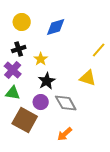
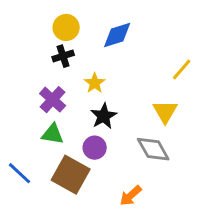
black cross: (19, 49) -> (63, 56), moved
yellow triangle: (88, 78) -> (165, 112), turned 42
gray diamond: (66, 103) -> (153, 149), moved

